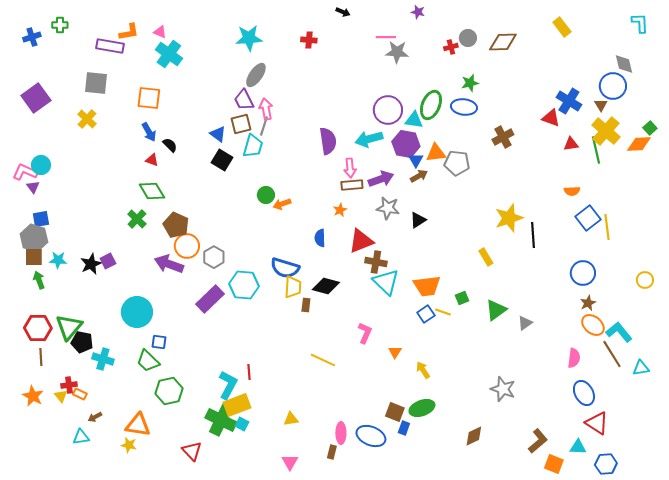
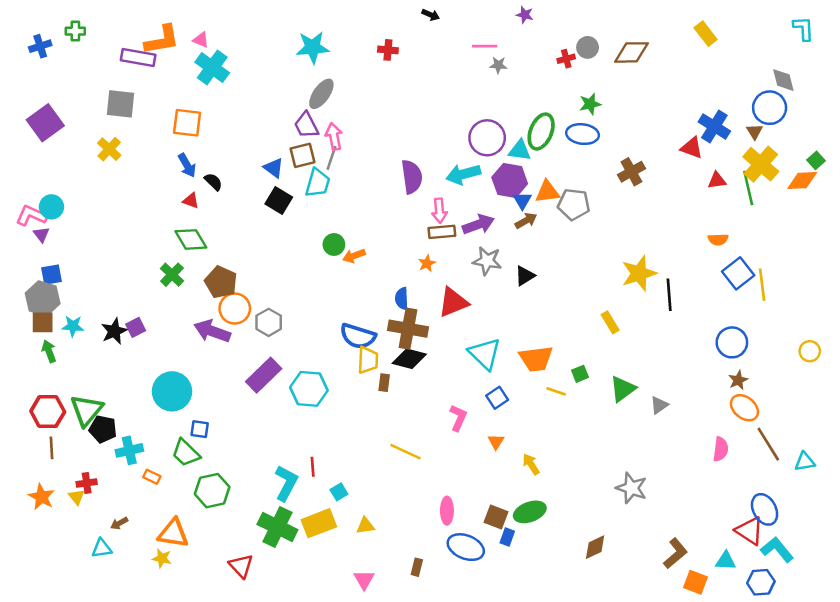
orange L-shape: (129, 32) -> (162, 40), size x1.4
gray star: (397, 52) -> (498, 65), size x0.6
brown cross: (376, 262) -> (408, 329), moved, size x1.4
cyan hexagon: (244, 285) -> (309, 389), moved
blue square: (426, 314) -> (497, 398), moved
cyan L-shape: (619, 332) -> (777, 550), moved
cyan cross: (103, 359) -> (129, 450), turned -30
blue ellipse: (584, 393) -> (765, 509), moved
orange rectangle: (80, 394) -> (152, 477), moved
yellow rectangle: (237, 405) -> (319, 523), moved
cyan square: (242, 424) -> (339, 492), moved, turned 32
pink ellipse: (341, 433) -> (447, 511), moved

